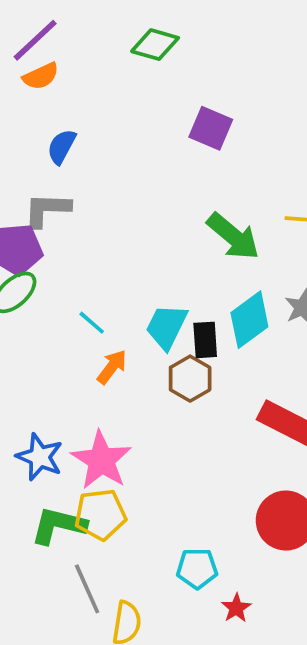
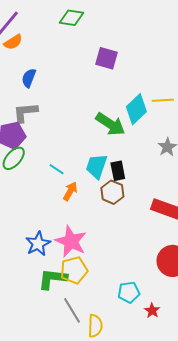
green arrow: (233, 236) -> (110, 124), moved
cyan diamond: (249, 320) -> (136, 109), moved
blue star: (40, 457) -> (38, 244), turned 30

